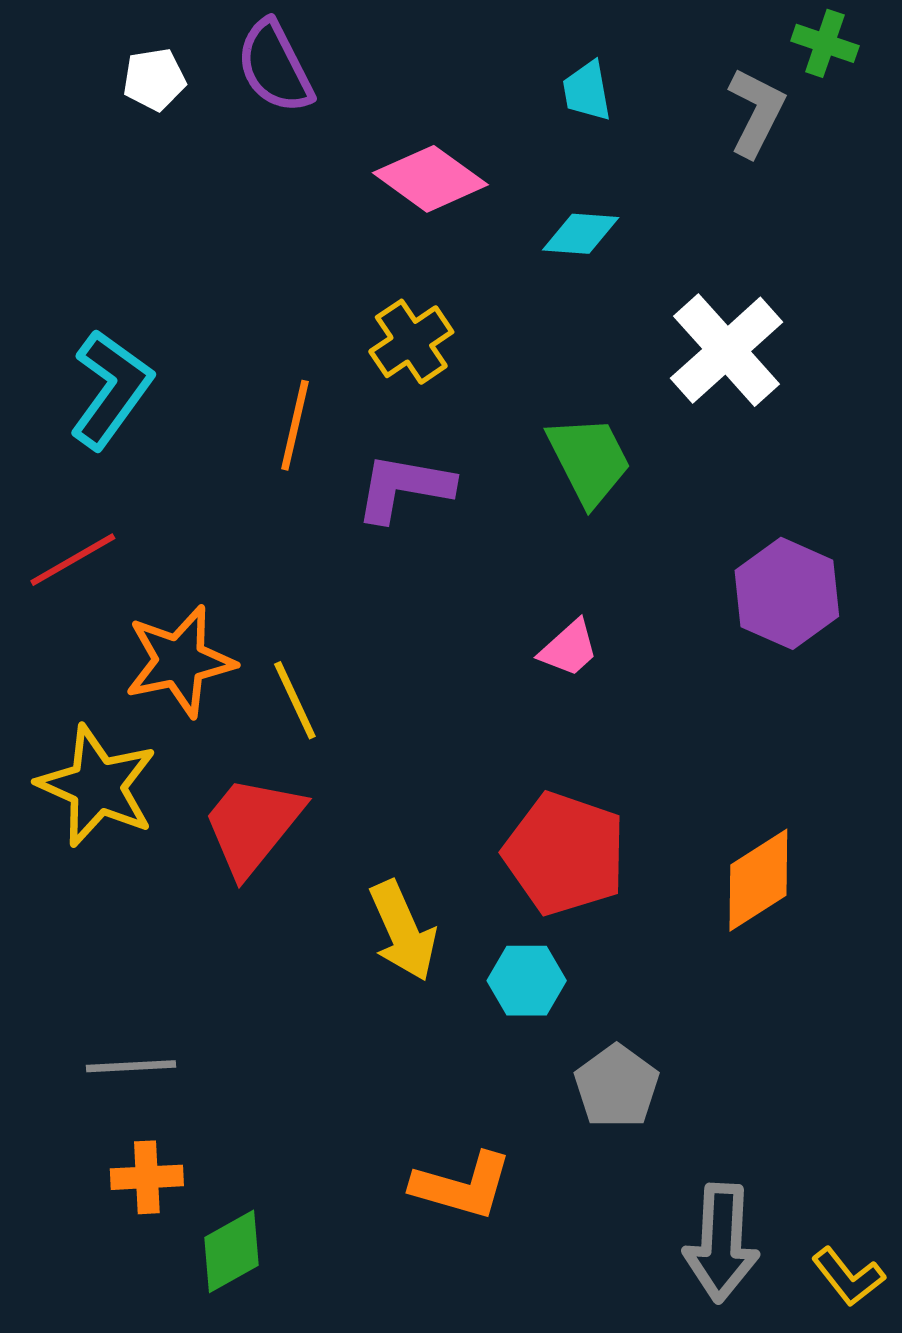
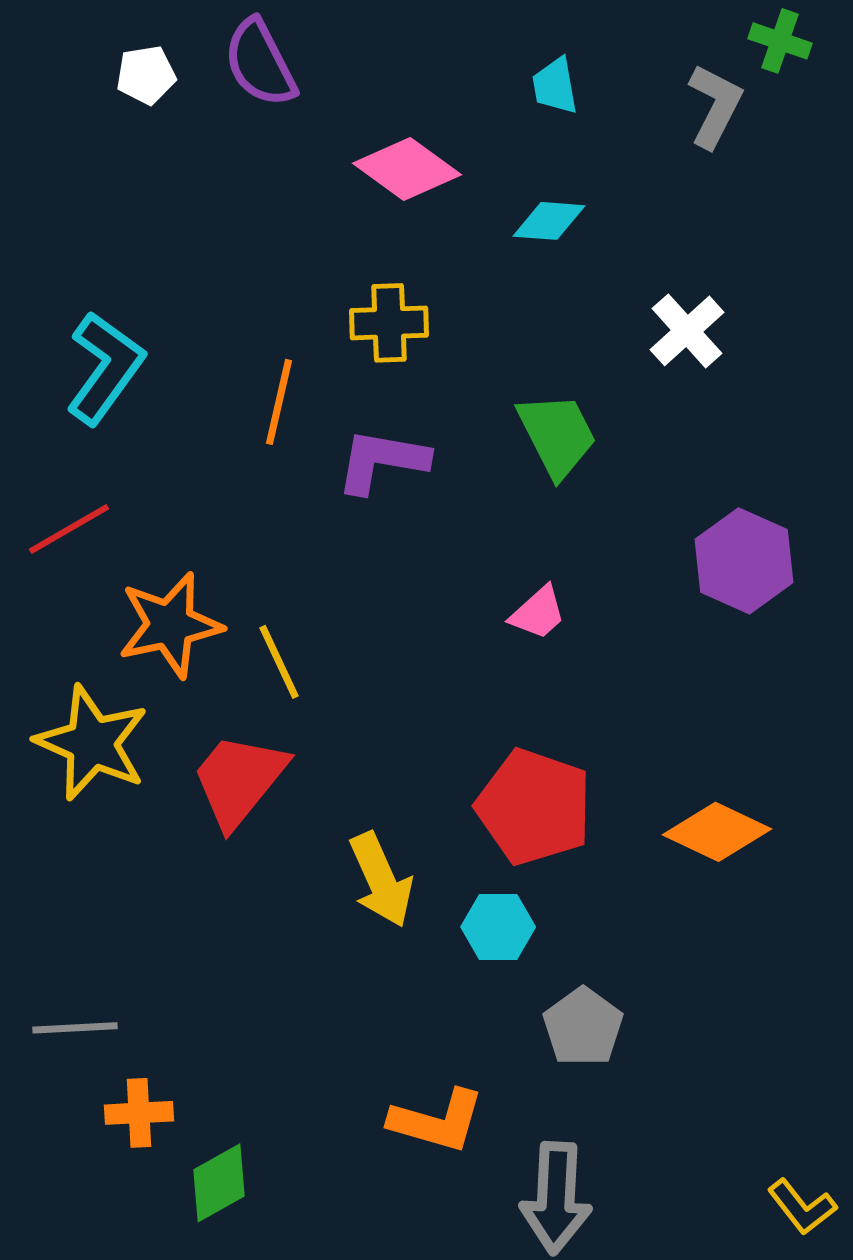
yellow cross: (411, 342) -> (389, 323), turned 32
white cross: (727, 350) -> (687, 331), size x0.7
orange diamond: (758, 880) -> (717, 832), turned 58
gray line: (131, 1066) -> (75, 1028), moved
gray arrow: (721, 1243) -> (556, 1198), moved

